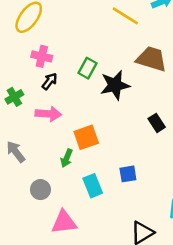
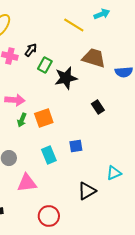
black arrow: (50, 81) -> (31, 50), moved
green arrow: (67, 158) -> (22, 120), moved

